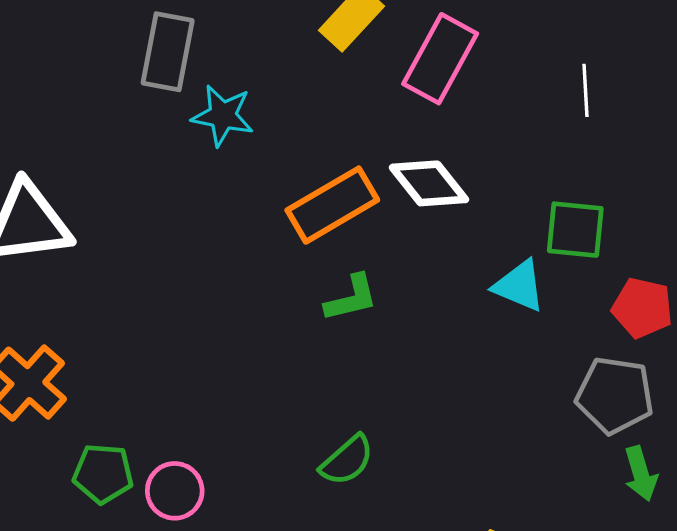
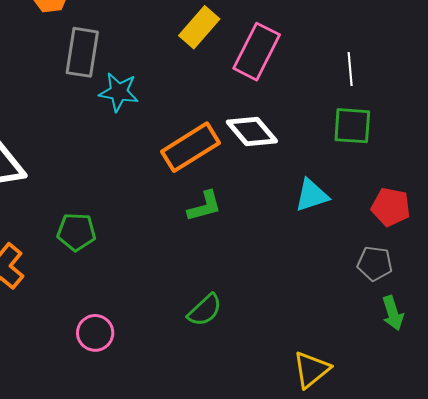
green square: (575, 230) -> (352, 126), moved
cyan triangle: (519, 286) -> (312, 195), turned -39
gray pentagon: (615, 395) -> (375, 263), size x0.7
green pentagon: (103, 474) -> (76, 232), moved

